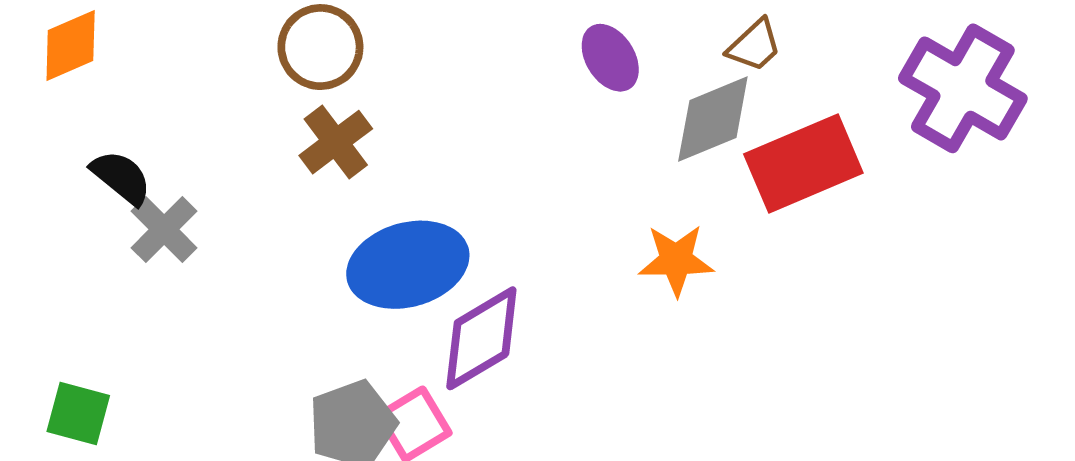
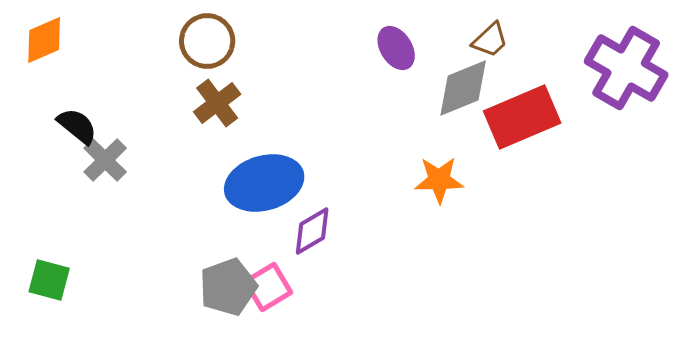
purple diamond: (481, 338) -> (312, 231), size x0.7

